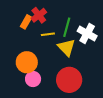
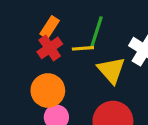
red cross: (39, 15) -> (50, 48), moved
green line: (67, 27) -> (97, 31), moved

